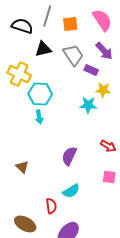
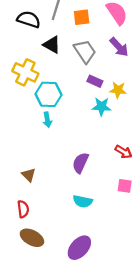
black triangle: (43, 49) -> (52, 45), turned 42
purple rectangle: (91, 70) -> (95, 81), moved
cyan semicircle: (71, 191) -> (83, 201), turned 42
red semicircle: (51, 206) -> (23, 209), moved

